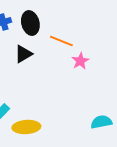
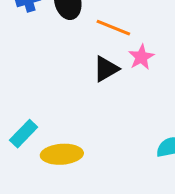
black triangle: (23, 54) -> (106, 69), moved

